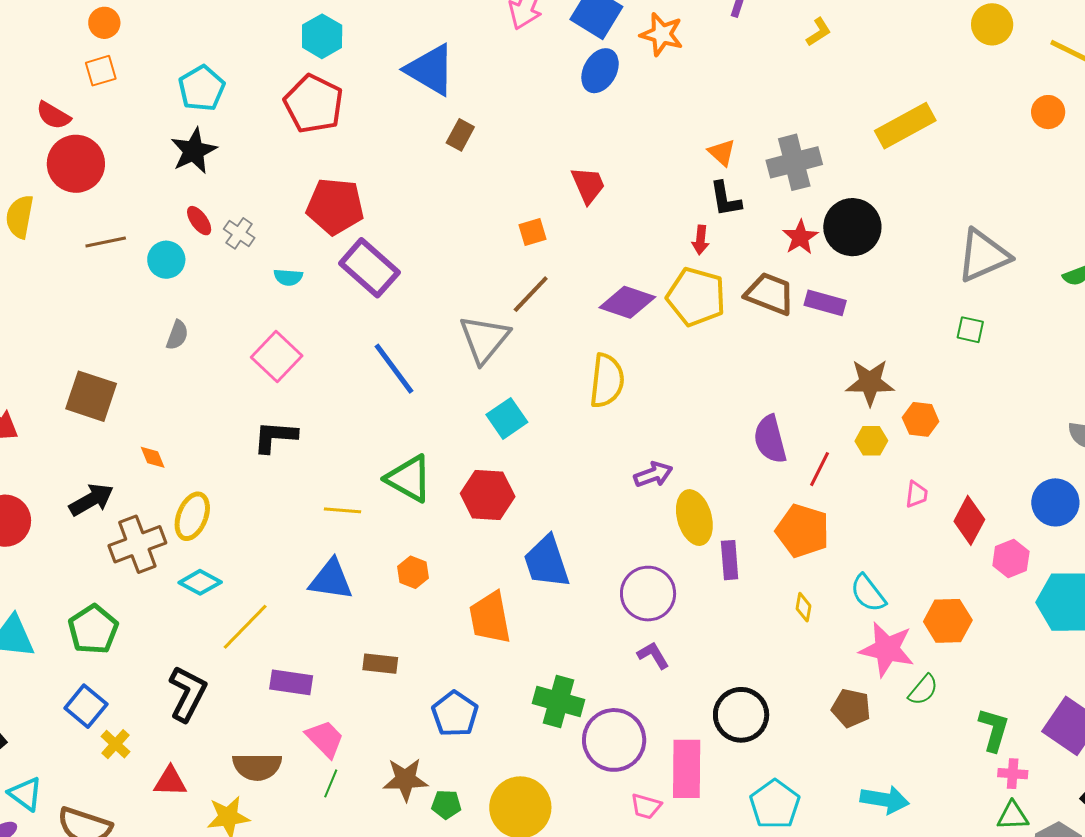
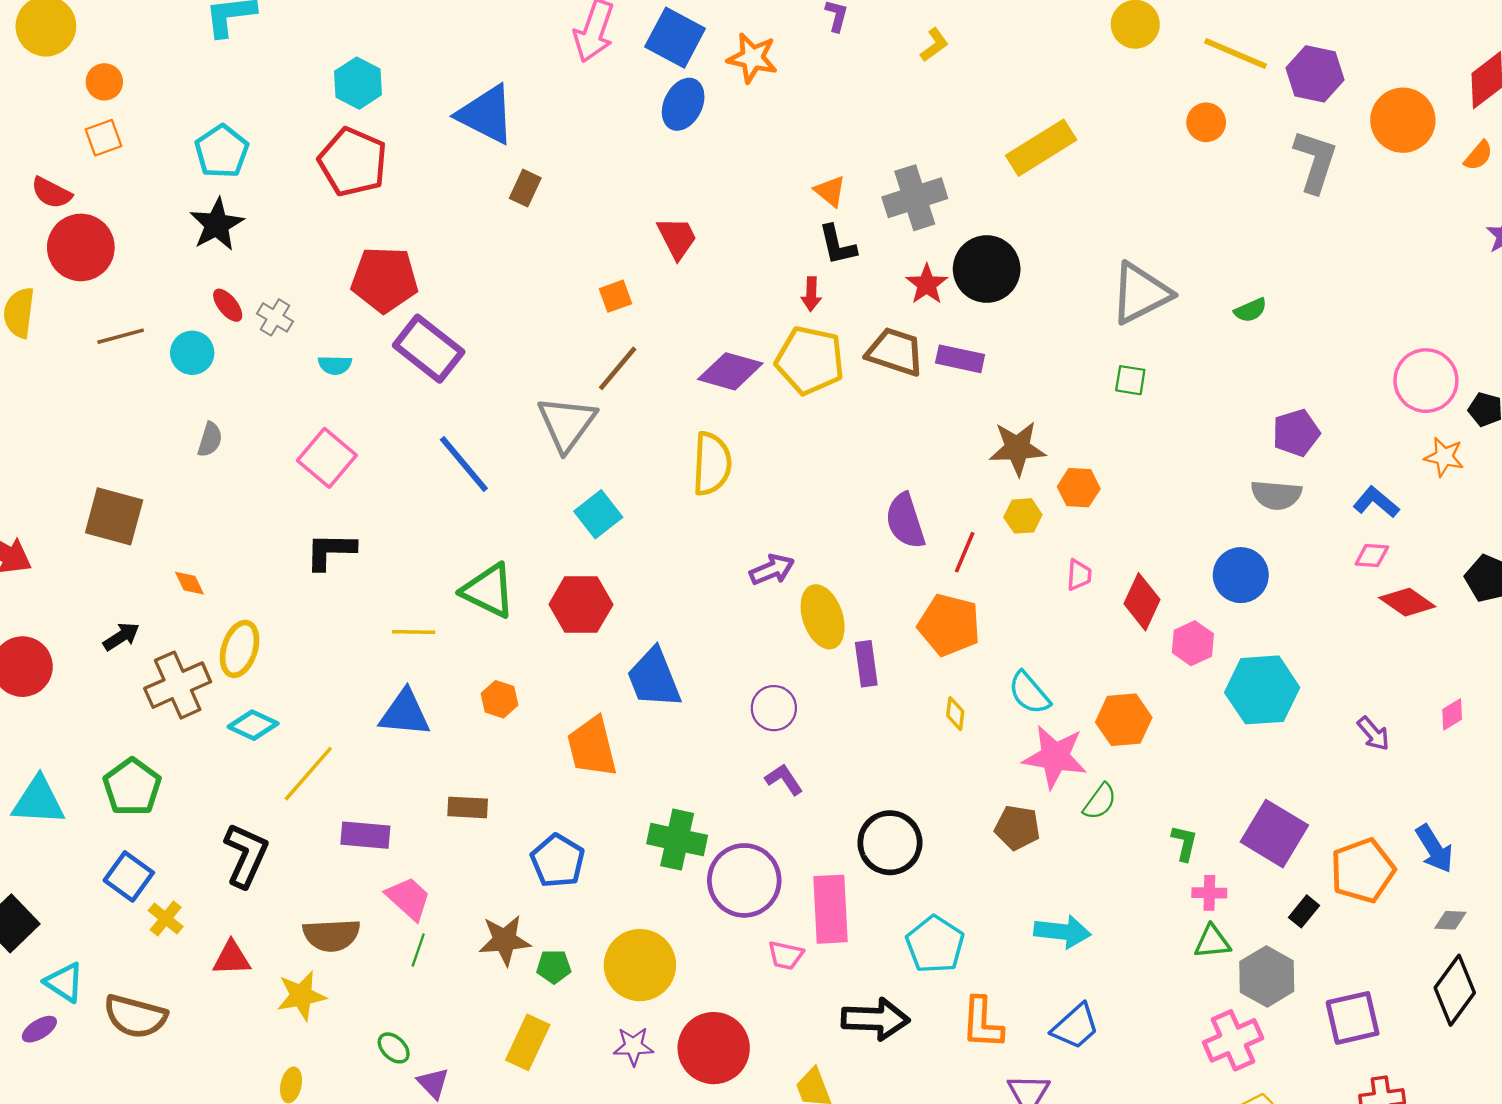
black arrow: (91, 500) -> (121, 636), size x0.7
purple circle: (648, 594) -> (774, 708), size x0.7
green L-shape: (994, 730) -> (1184, 843), size x0.7

